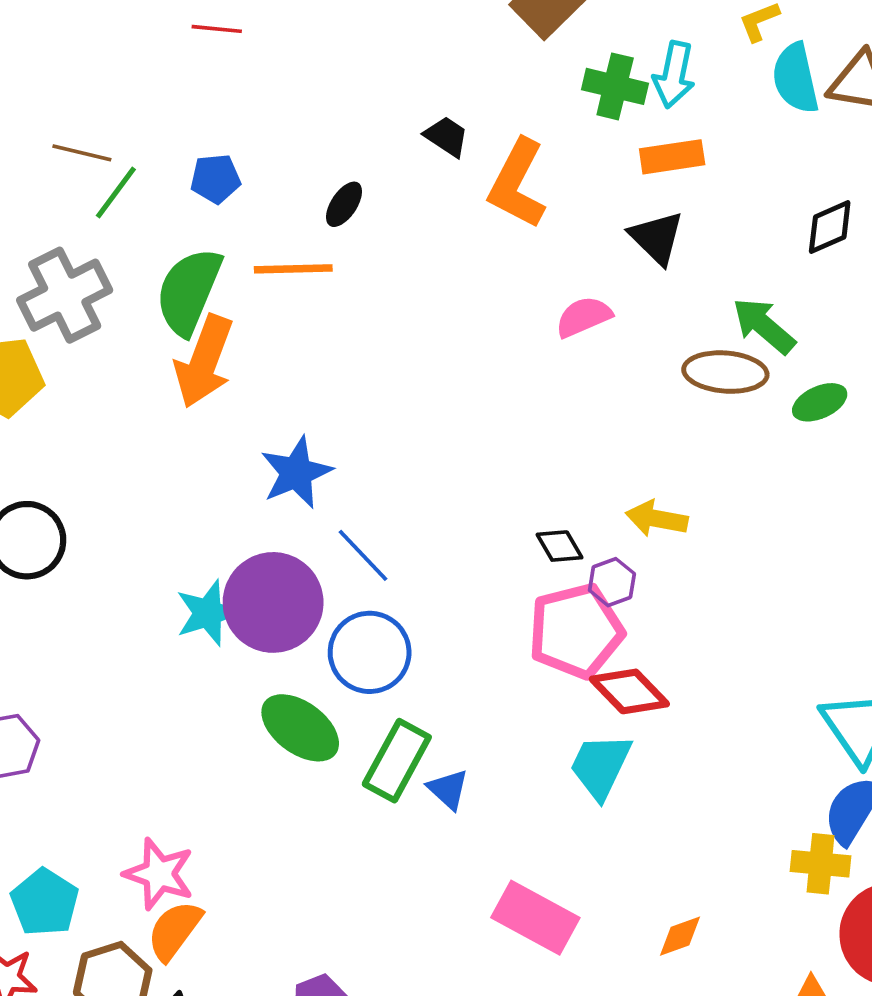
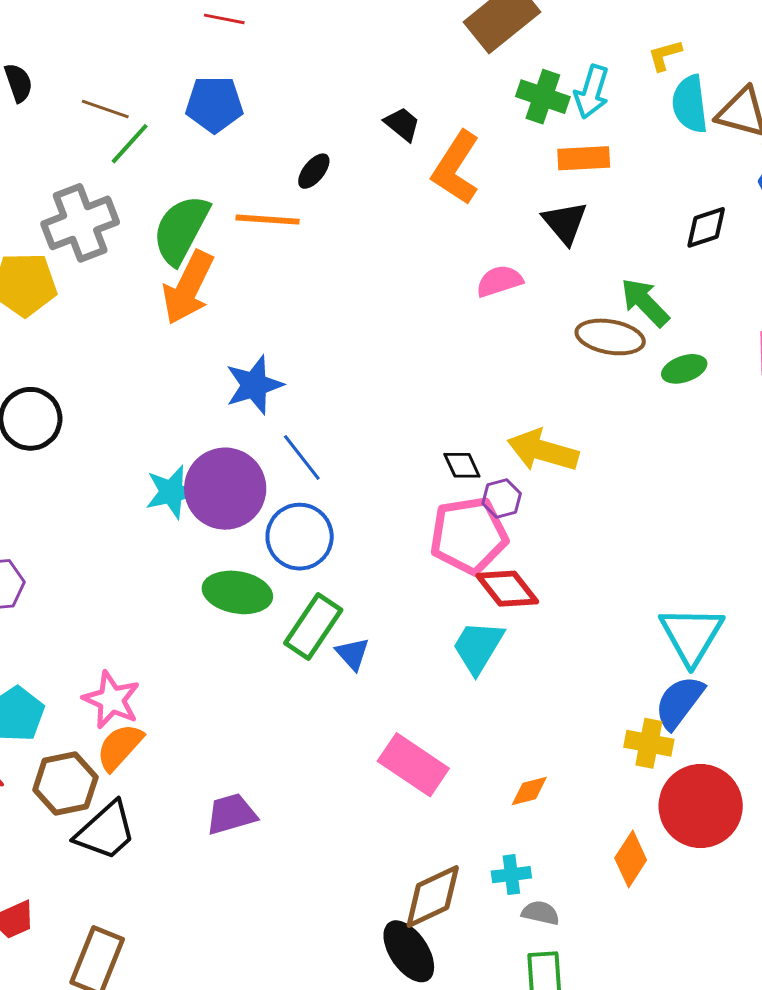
blue pentagon: (215, 179) -> (214, 104), moved, size x1.4
yellow arrow: (657, 519) -> (543, 451), size x1.4
green ellipse: (300, 728) -> (237, 592), turned -32

